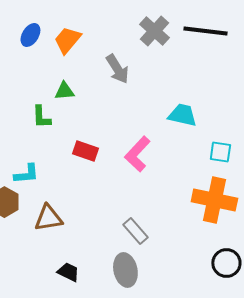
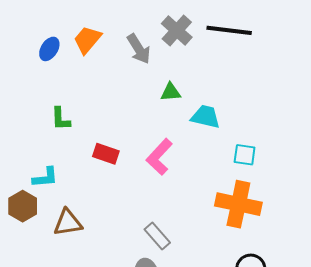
blue ellipse: (30, 35) -> (49, 49), moved
gray arrow: (117, 69) -> (139, 49), moved
green triangle: (64, 91) -> (171, 92), moved

